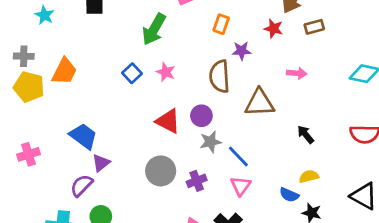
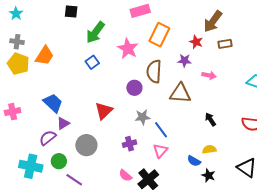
cyan star: (45, 15) -> (16, 14), moved
orange rectangle: (221, 24) -> (159, 35), size x1.6
green arrow: (154, 29) -> (95, 32), moved
purple star: (241, 51) -> (184, 61), moved
pink star: (166, 72) -> (128, 49), moved, size x1.5
purple circle: (201, 116) -> (134, 88), moved
red triangle: (168, 121) -> (104, 111), moved, turned 42
gray circle: (161, 171) -> (86, 145), moved

